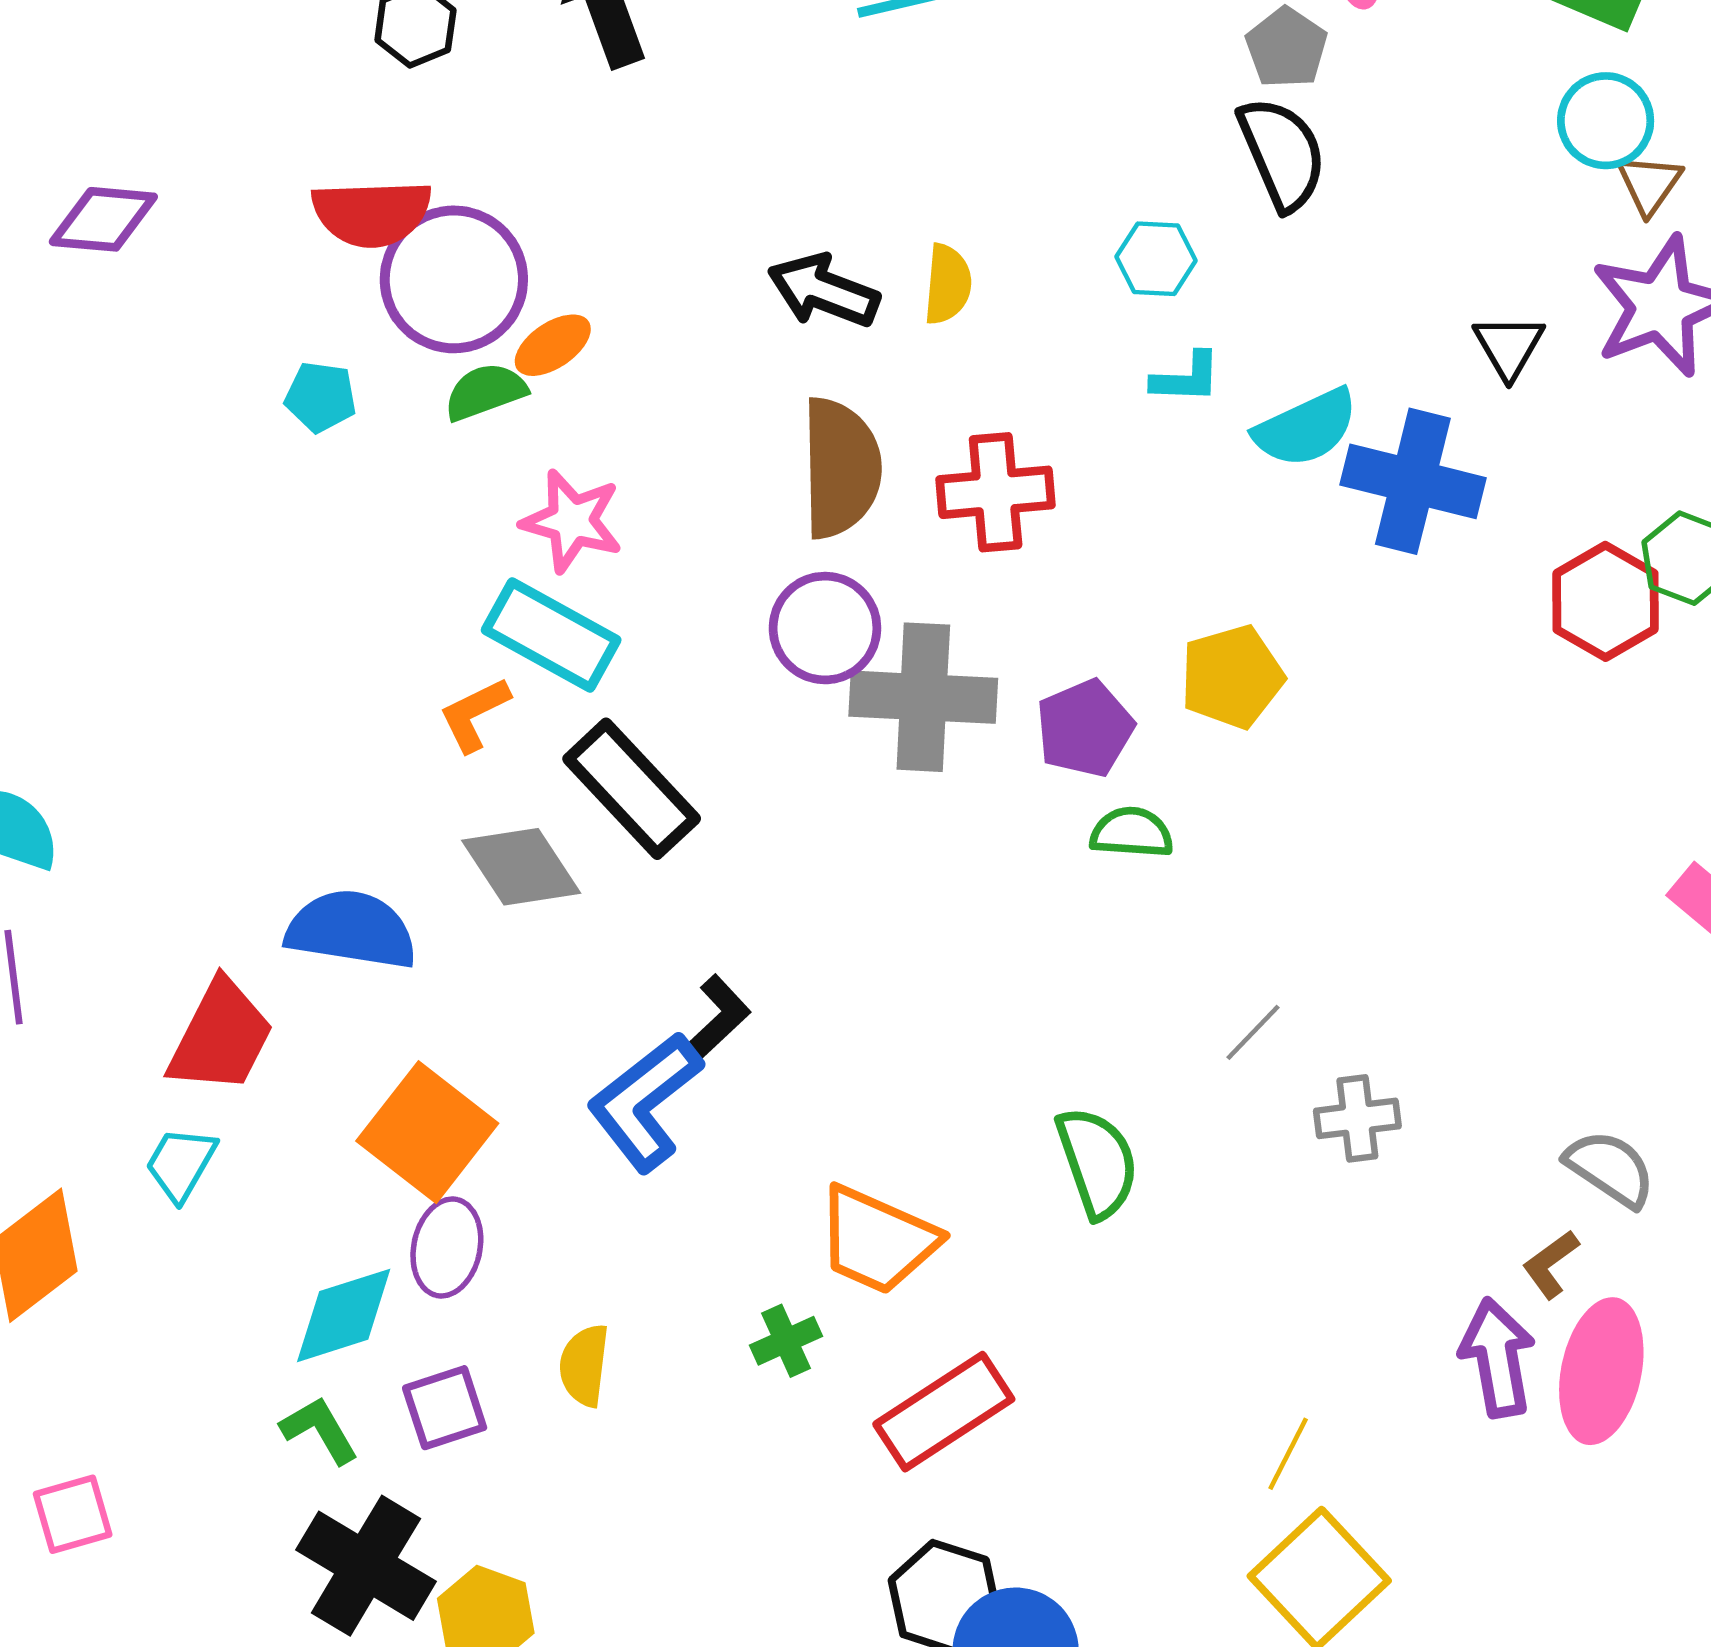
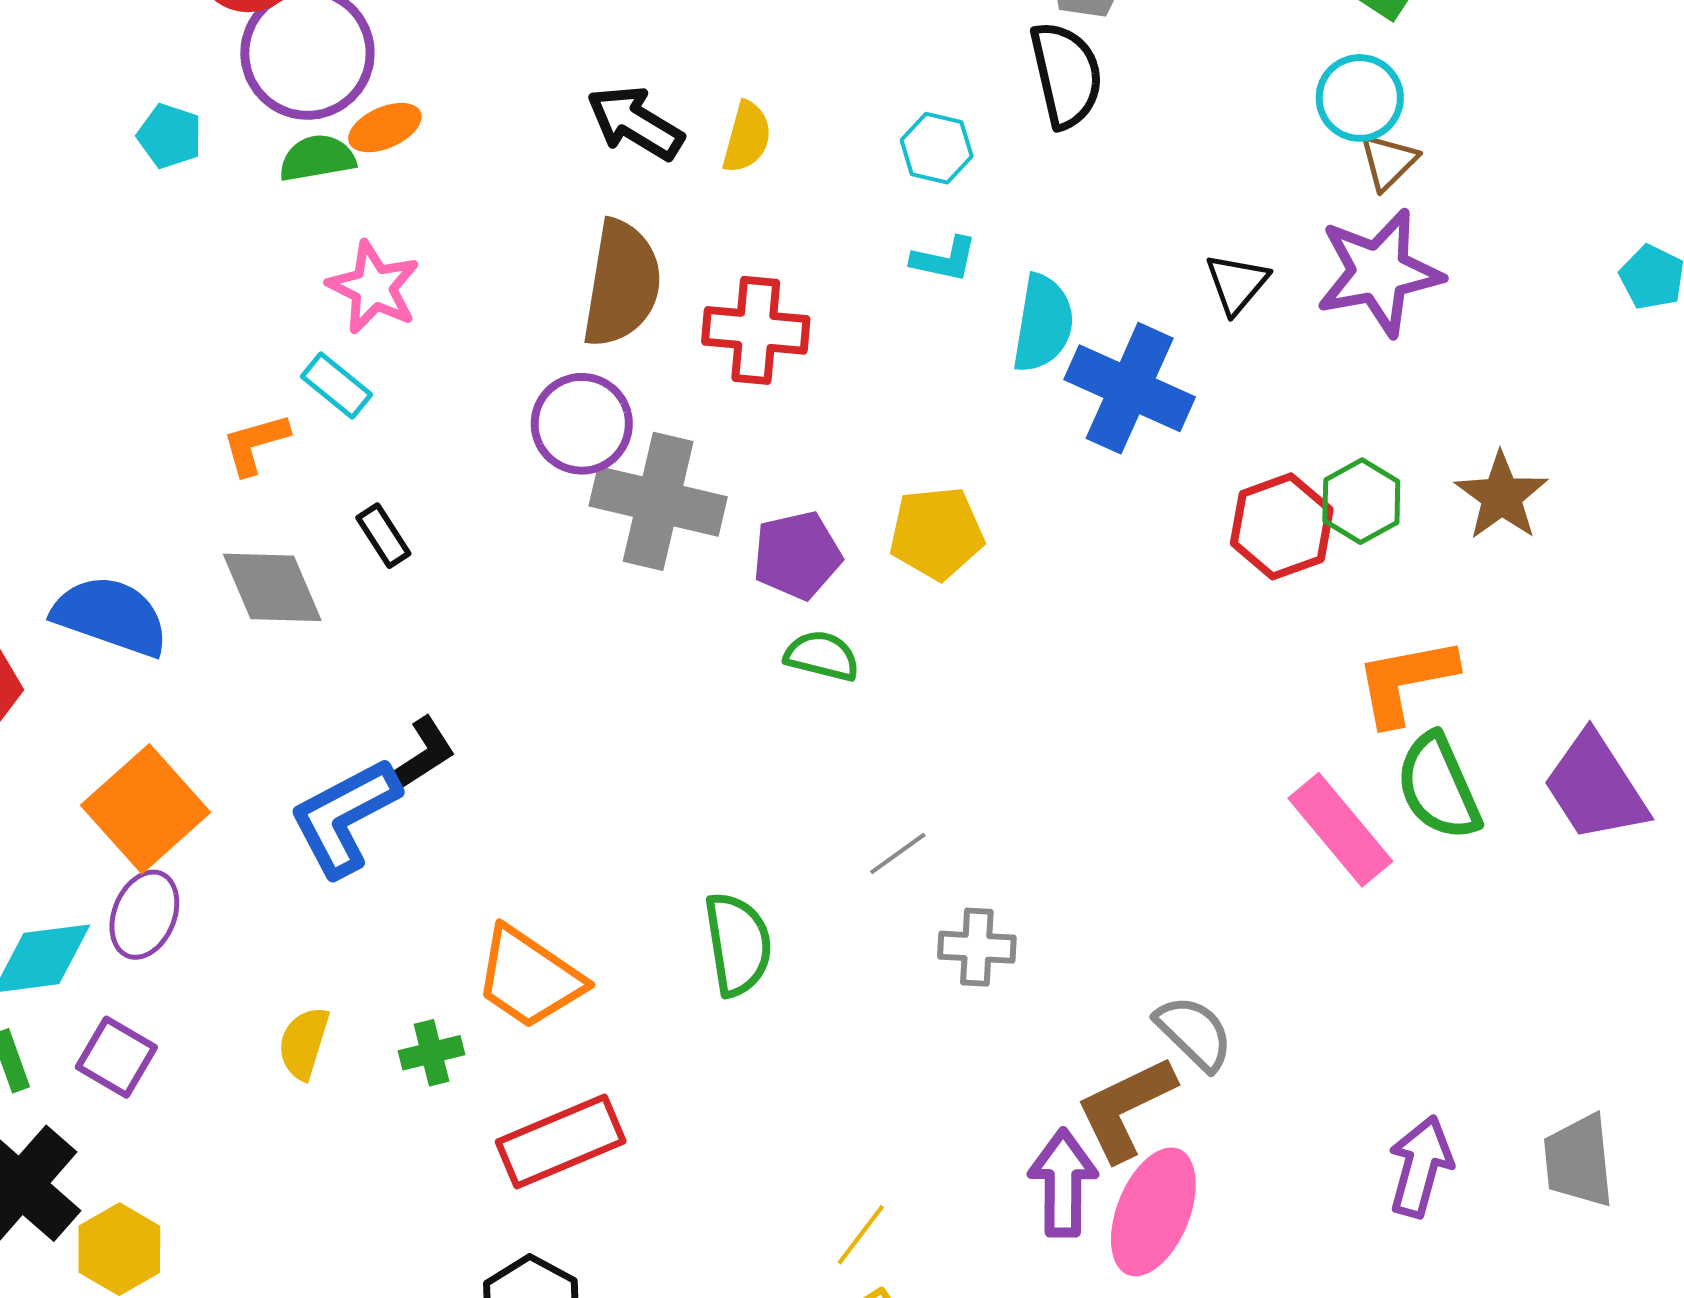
cyan semicircle: (1306, 428) -> (1043, 323), turned -66
cyan rectangle: (551, 635) -> (336, 386), size x0.6
black rectangle: (632, 789) -> (383, 536), size x0.5
brown L-shape: (1551, 1264) -> (1126, 1108), size x1.8
yellow semicircle: (584, 1365) -> (304, 1043), moved
purple square: (445, 1408) -> (116, 1057), turned 38

